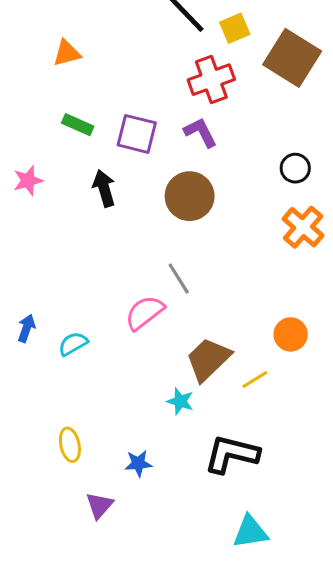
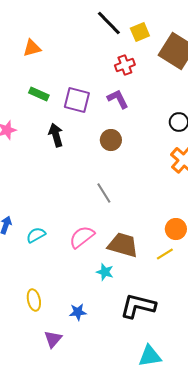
red cross: (211, 80) -> (125, 65), size x0.7
brown circle: (190, 196) -> (111, 140), size x0.7
pink semicircle: (145, 313) -> (82, 237), moved
brown trapezoid: (208, 359) -> (123, 245), turned 60
yellow line: (255, 380) -> (165, 254), moved

